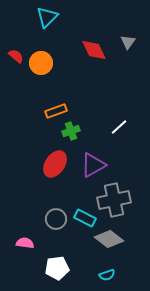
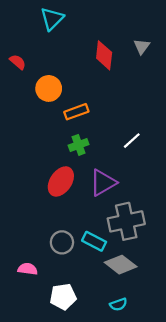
red diamond: (94, 50) -> (104, 55), turned 32
orange circle: (41, 63) -> (49, 88), moved
orange rectangle: (56, 111) -> (76, 112), moved

